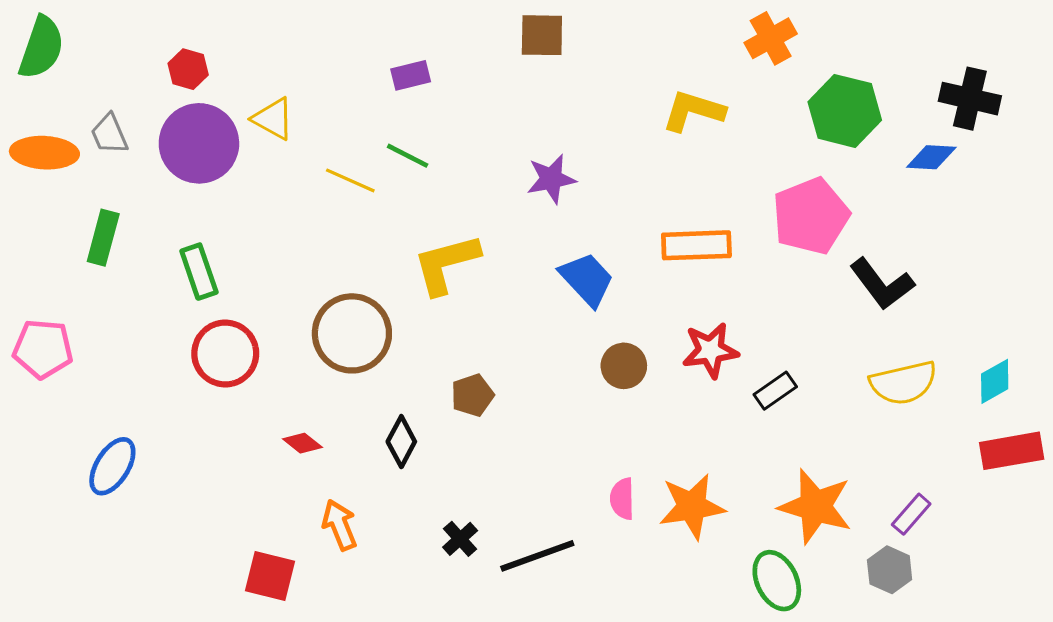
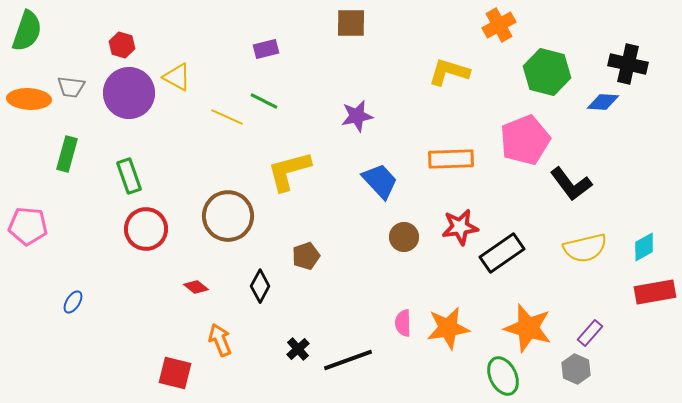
gray trapezoid: (109, 134) -> (71, 87), turned -60
black rectangle: (775, 391) -> (502, 253), size x1.6
blue ellipse: (112, 466) -> (73, 302), size x0.6

